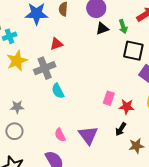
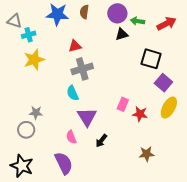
green arrow: (123, 27) -> (137, 21), moved, turned 112
gray cross: (45, 68) -> (82, 69), moved
gray star: (17, 107) -> (36, 113), moved
black arrow: (121, 129) -> (101, 141), moved
purple triangle: (88, 135) -> (87, 117), moved

